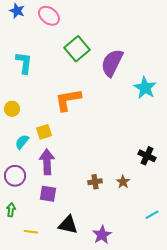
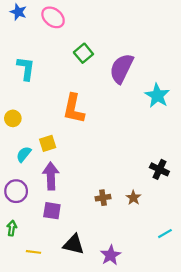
green square: (77, 49) -> (83, 53), size x0.7
orange L-shape: (68, 100) -> (74, 109), turned -68

